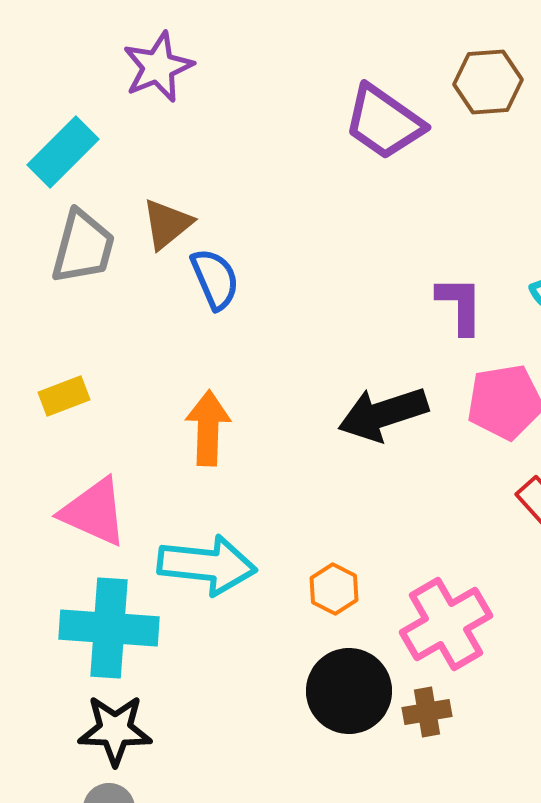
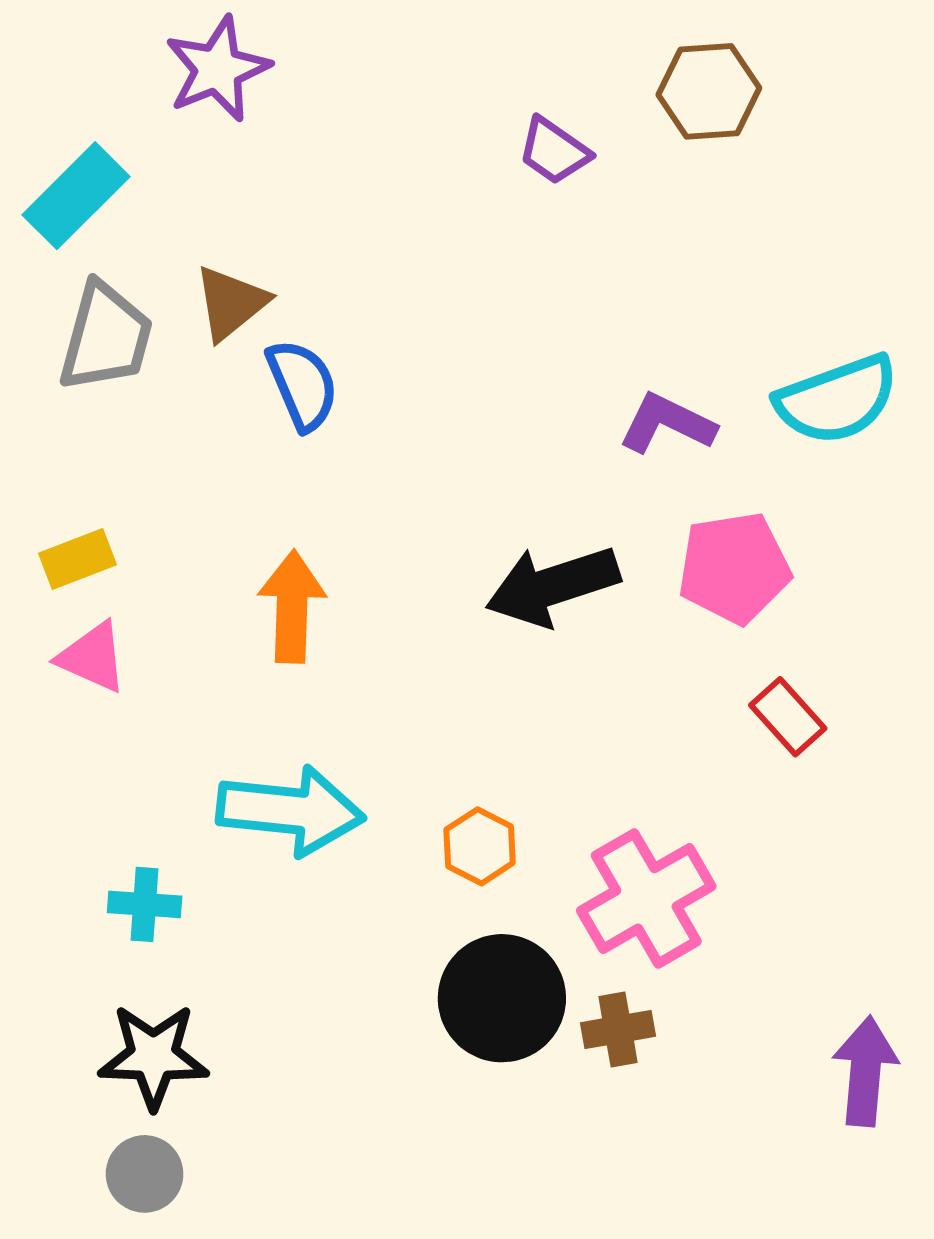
purple trapezoid: (384, 122) -> (554, 151), size x0.6
purple L-shape: (460, 305) -> (667, 423), turned -64
pink triangle: (94, 512) -> (92, 657), moved, size x0.7
cyan cross: (109, 628) -> (145, 904), size x0.5

